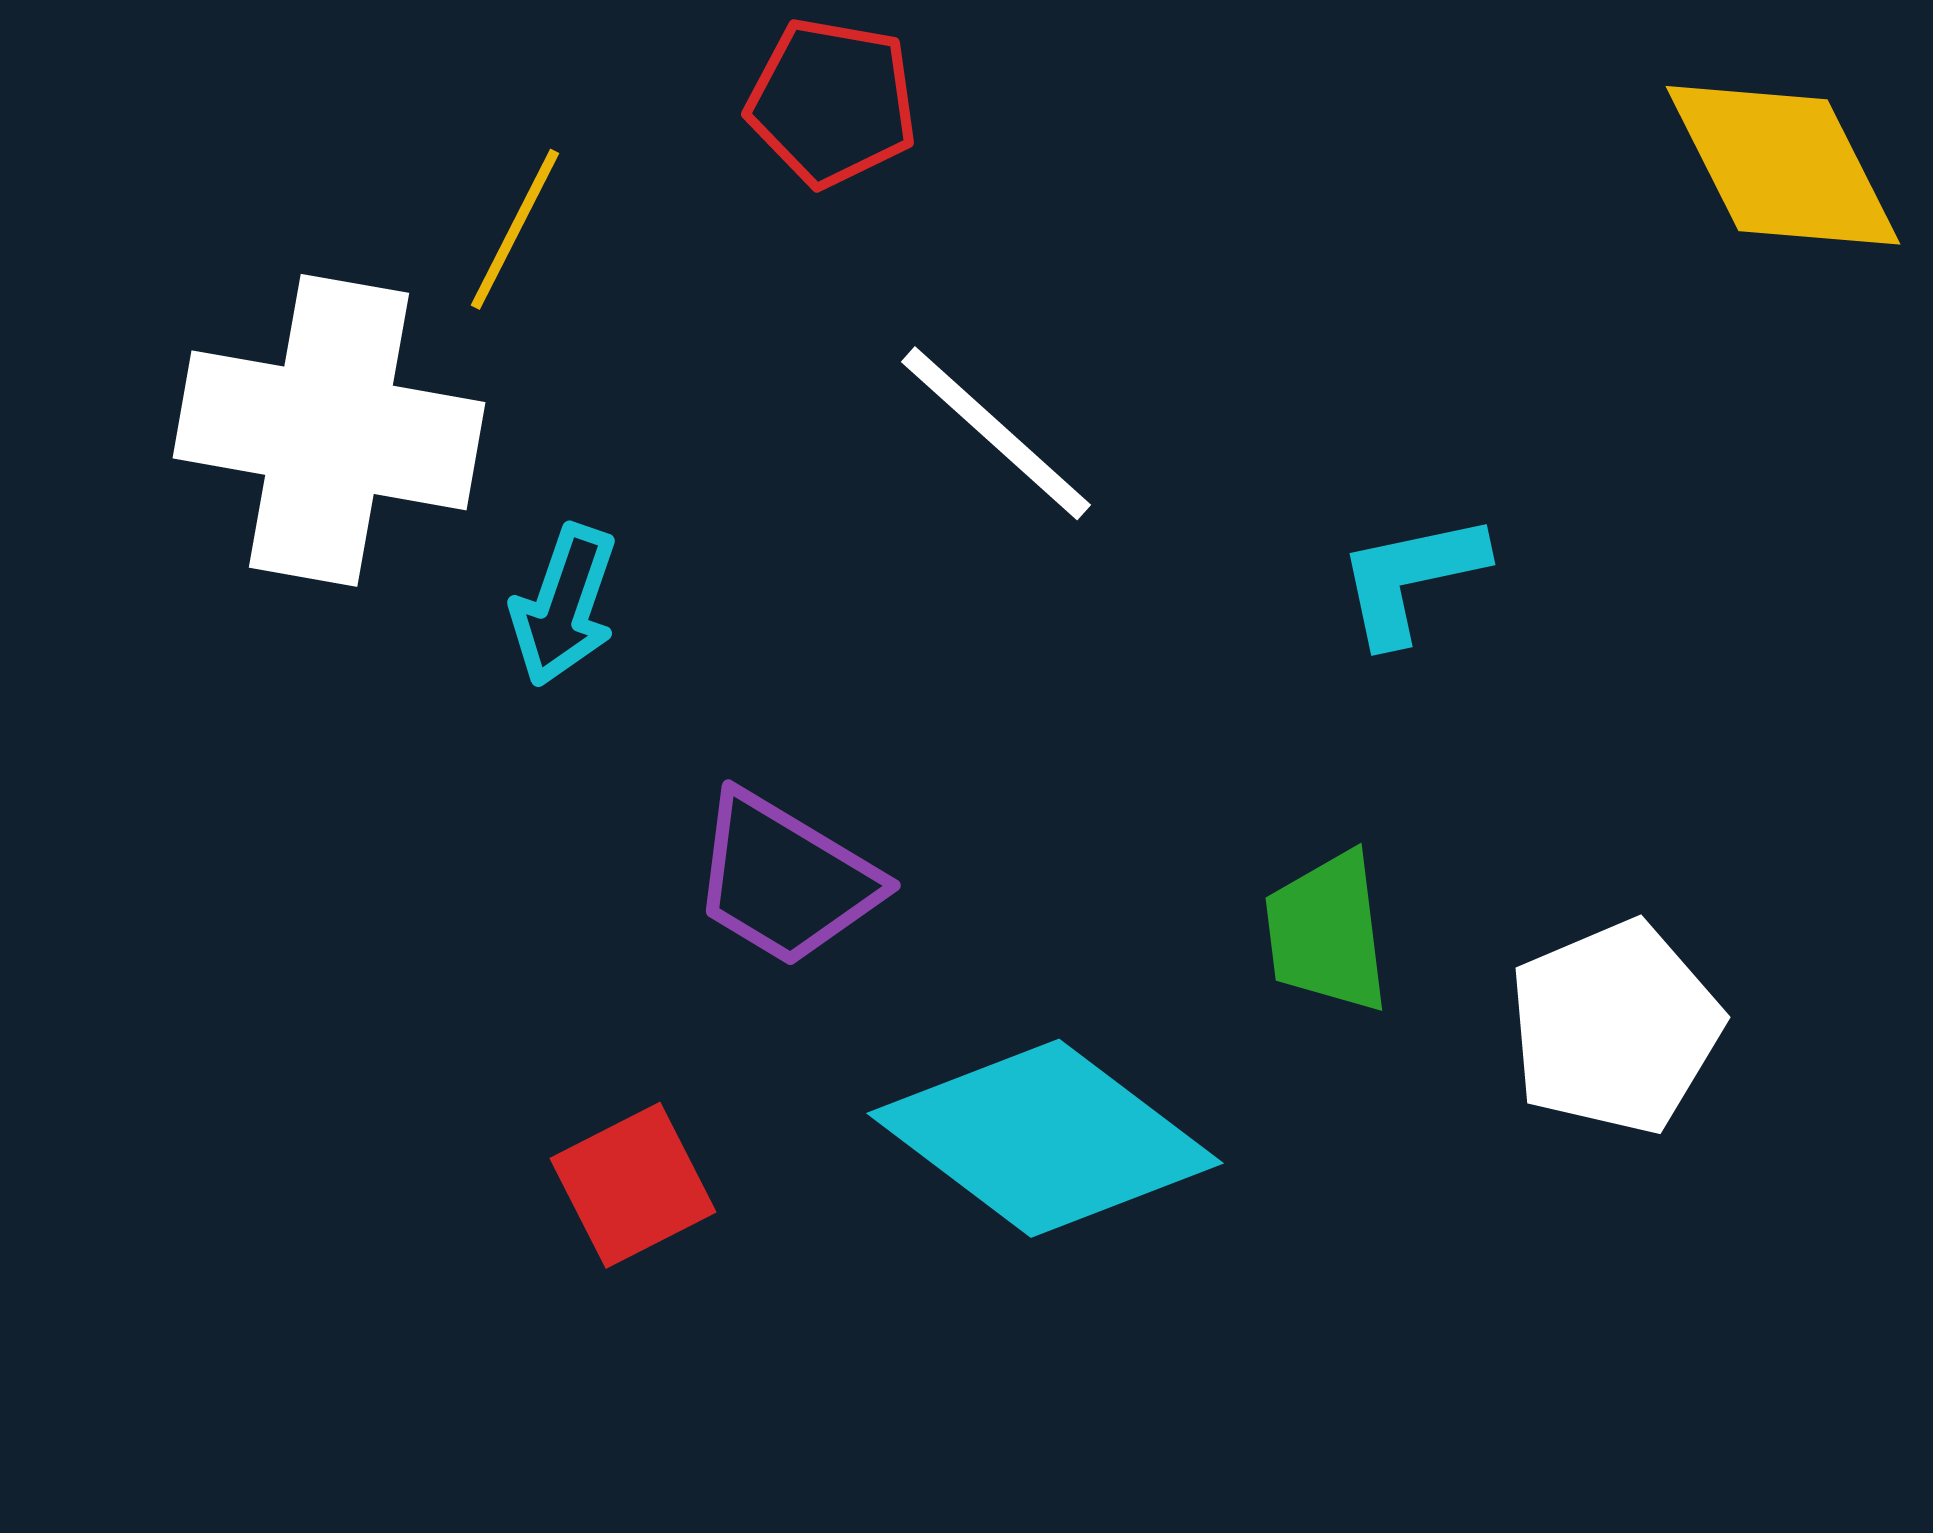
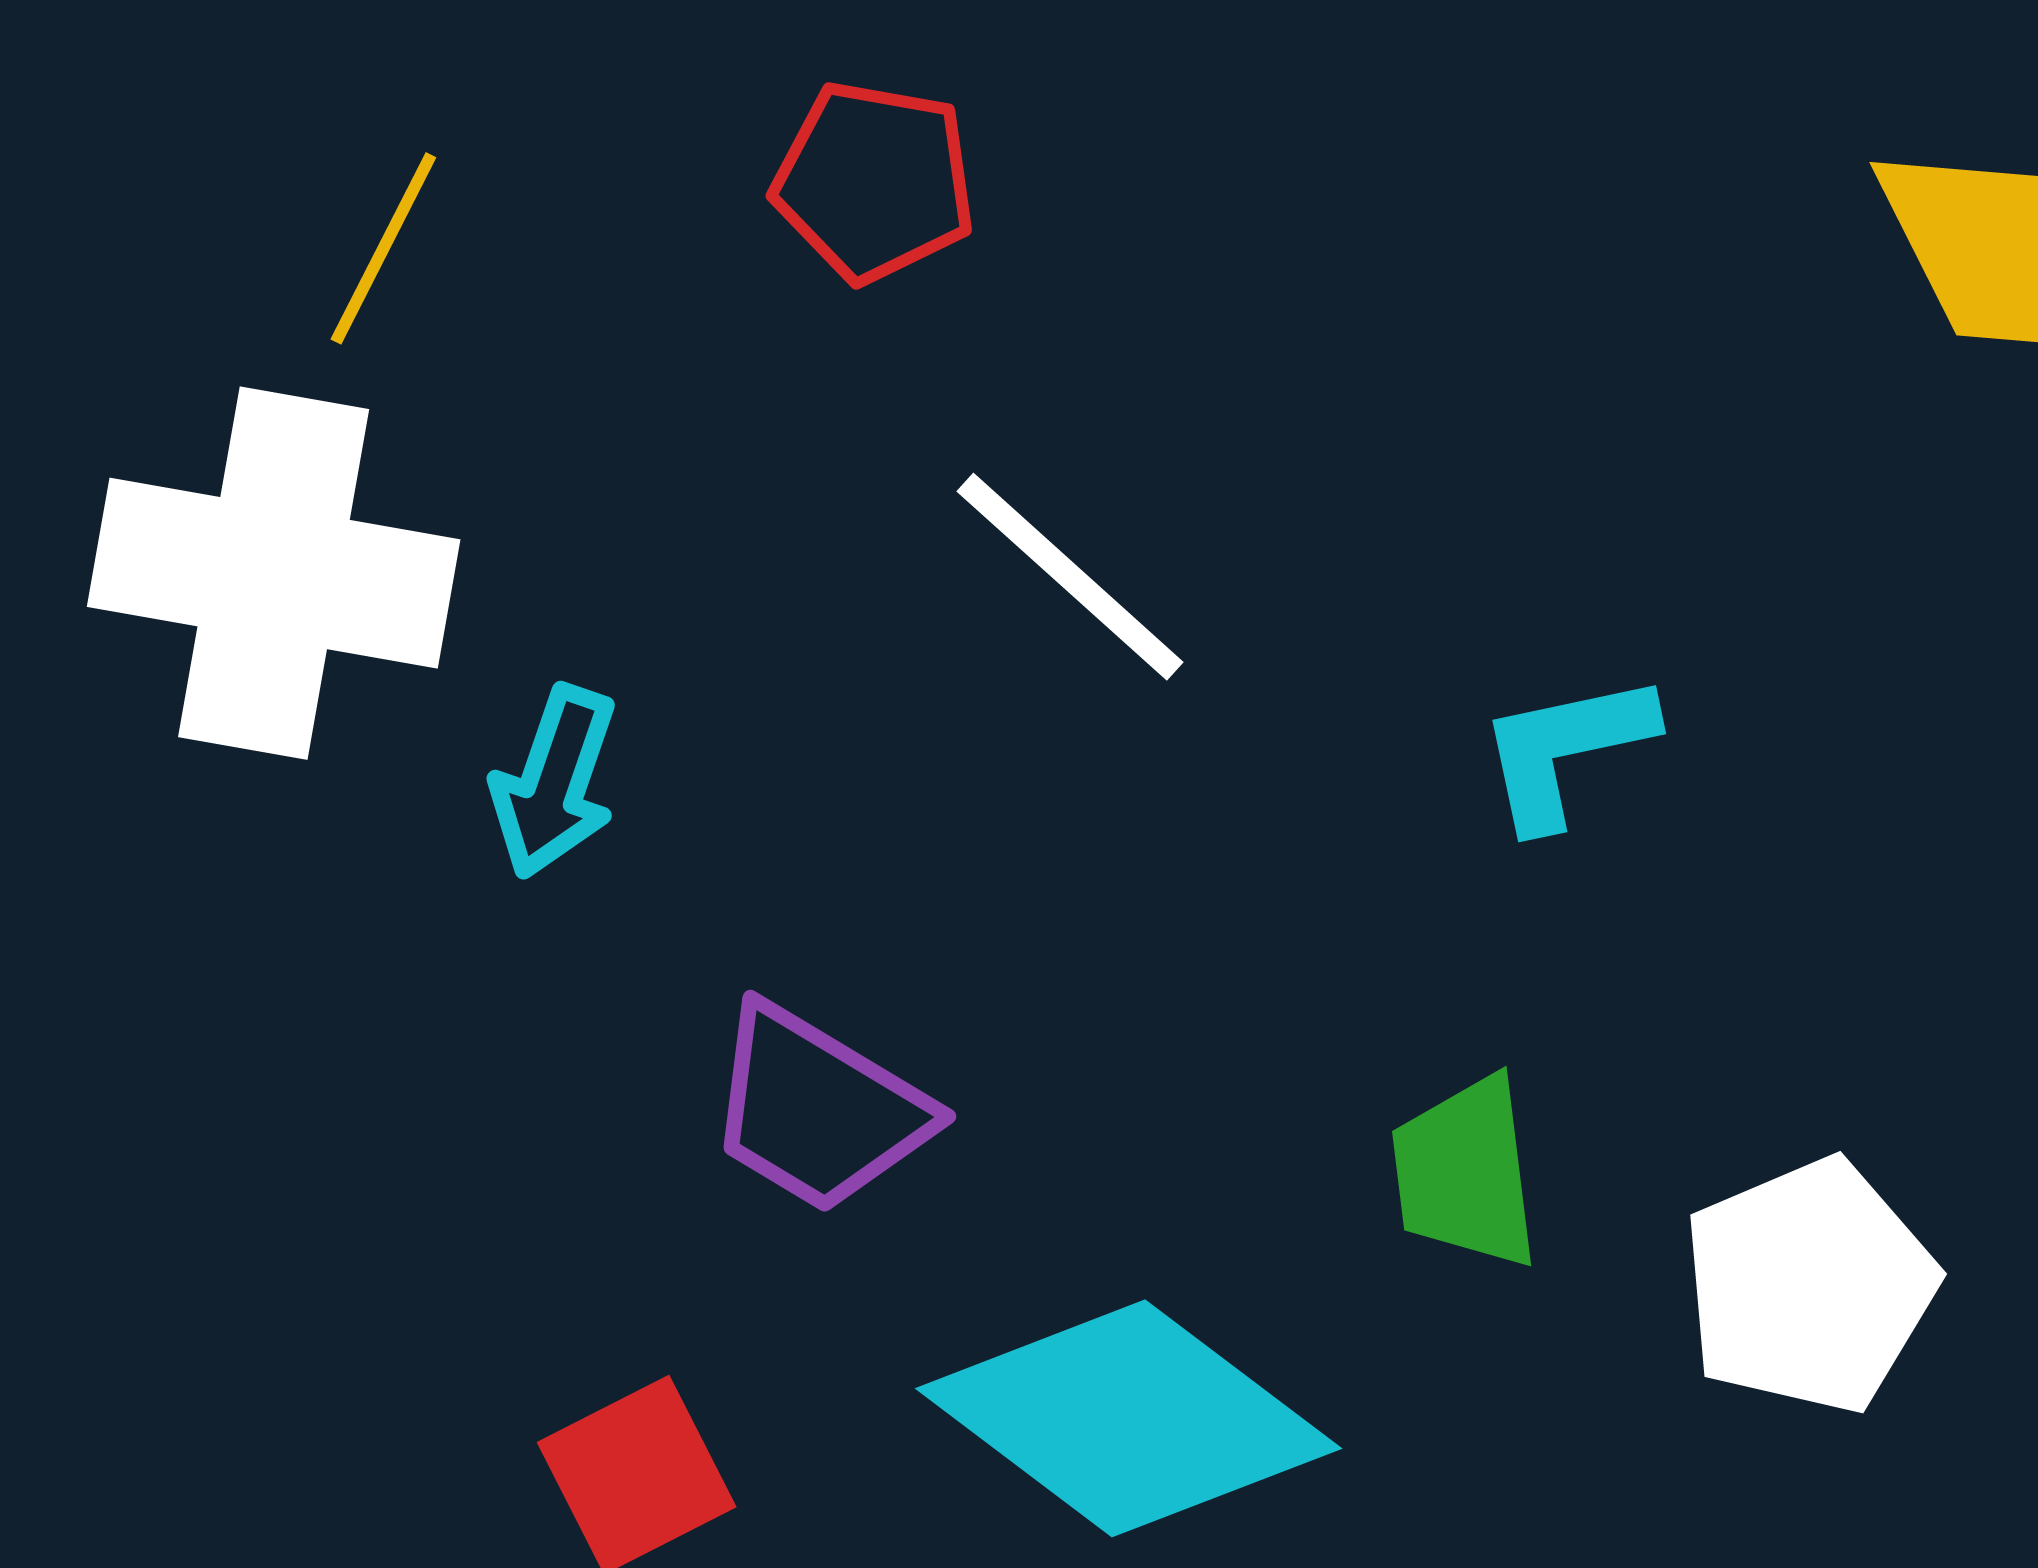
yellow line: (515, 229) -> (383, 248), moved

